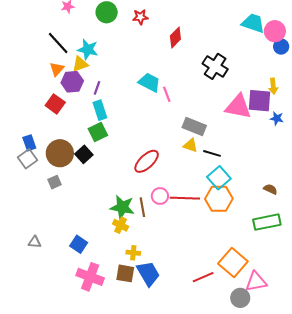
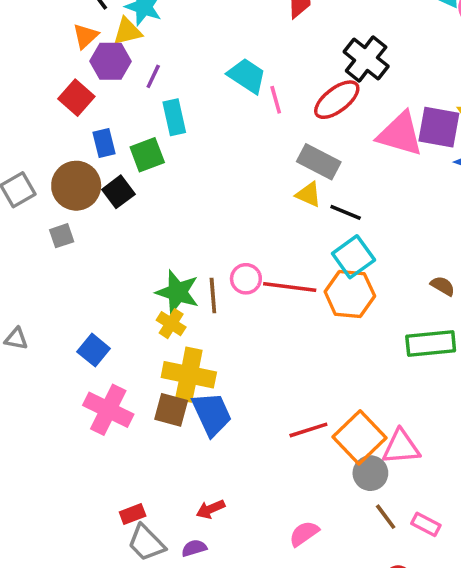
cyan rectangle: (100, 110) -> (174, 117), moved
blue rectangle: (29, 143) -> (104, 143), moved
red ellipse: (147, 161) -> (337, 100), moved
yellow cross: (133, 253) -> (189, 375), size x2.0
orange square: (233, 263) -> (359, 437), moved

